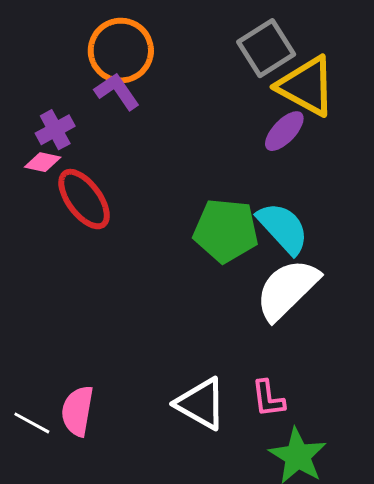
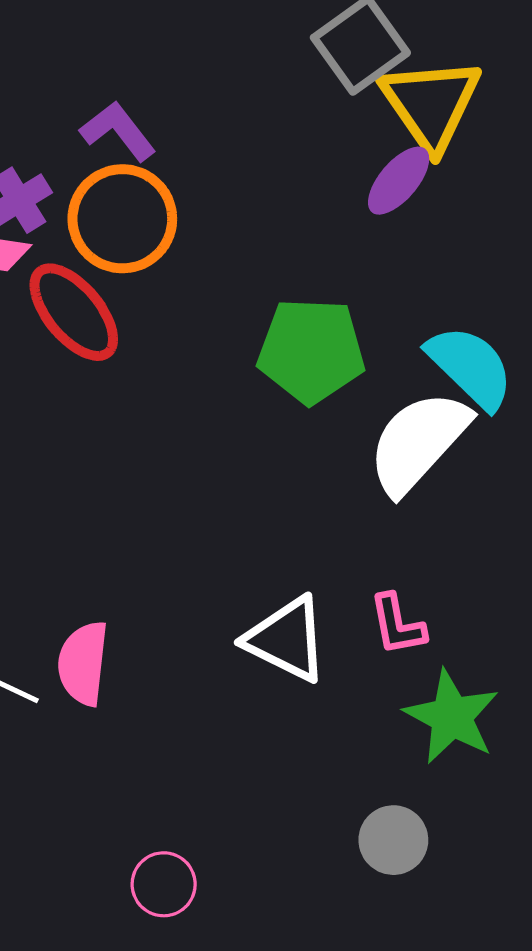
orange circle: (121, 51) -> (122, 219), moved
yellow triangle: (306, 86) -> (431, 104), turned 30
cyan semicircle: (283, 228) -> (470, 367), moved

